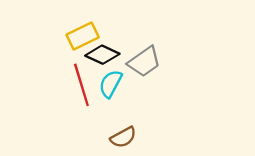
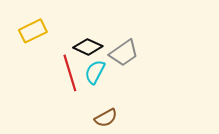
yellow rectangle: (83, 36) -> (33, 31), moved

